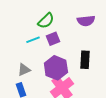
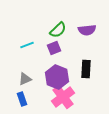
green semicircle: (46, 21) -> (58, 30), moved
cyan line: (33, 40) -> (27, 45), moved

